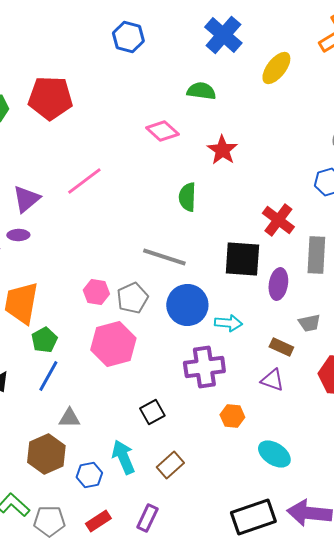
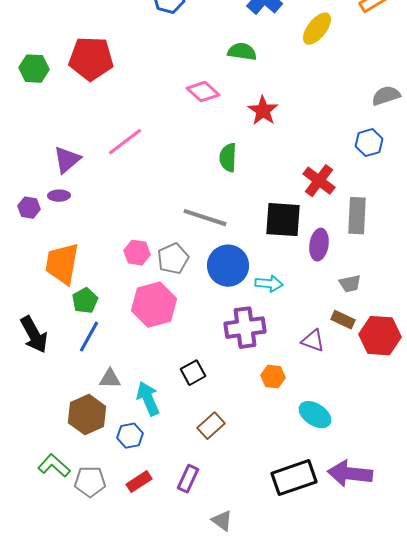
brown rectangle: (281, 347) -> (343, 320), moved
cyan arrow: (123, 457) -> (148, 399), moved

